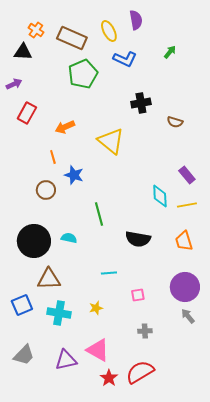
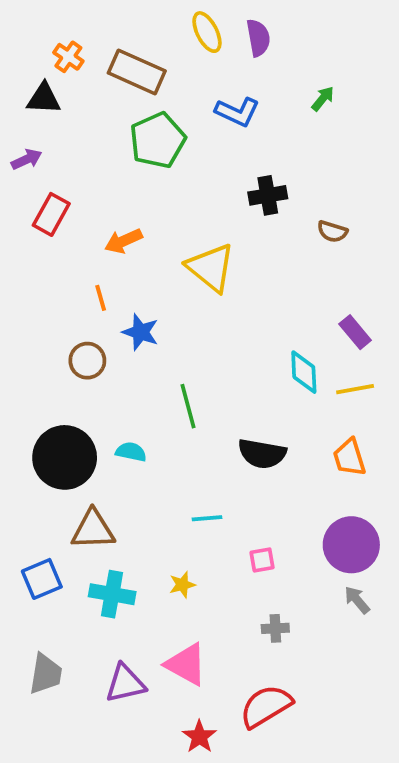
yellow ellipse: (109, 31) -> (207, 32), moved
gray trapezoid: (24, 355) -> (46, 674), turned -35
red star: (109, 378) -> (199, 737), moved

